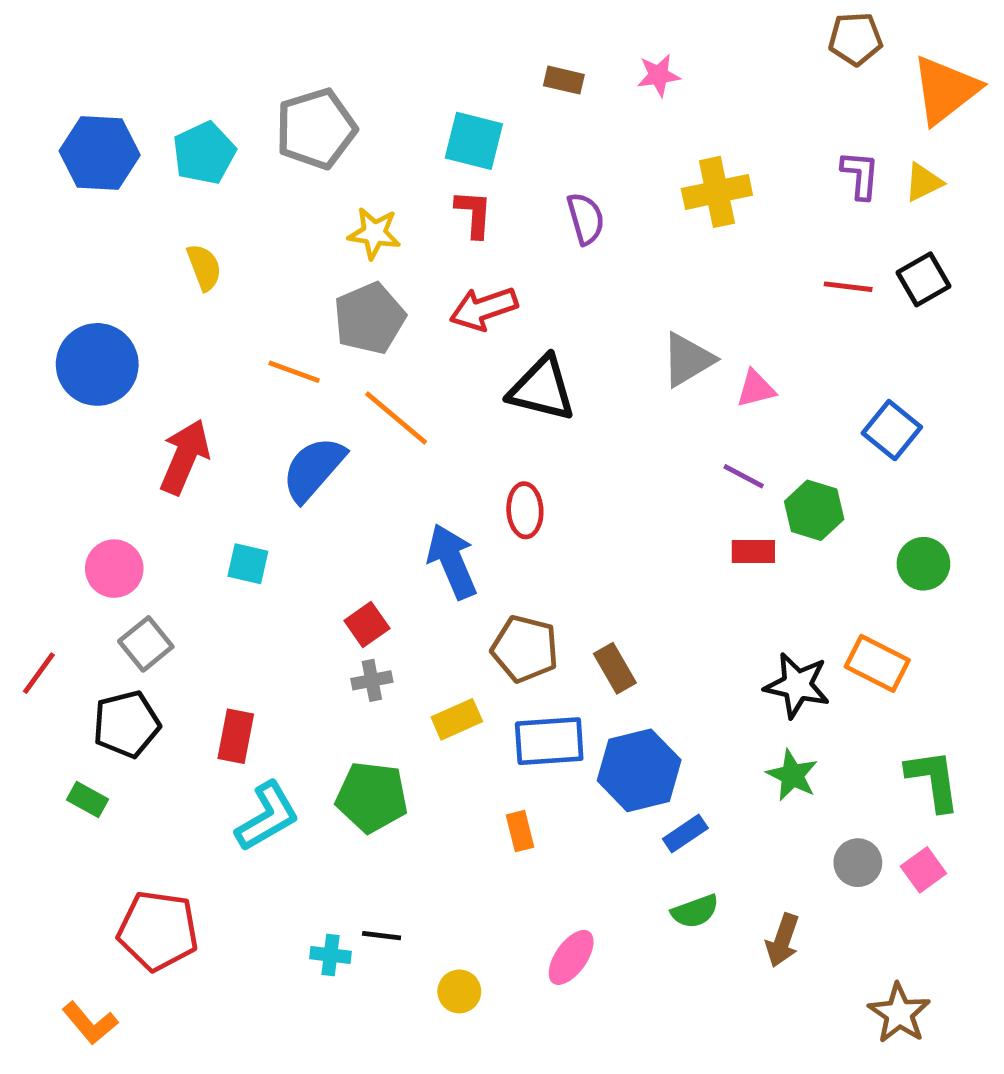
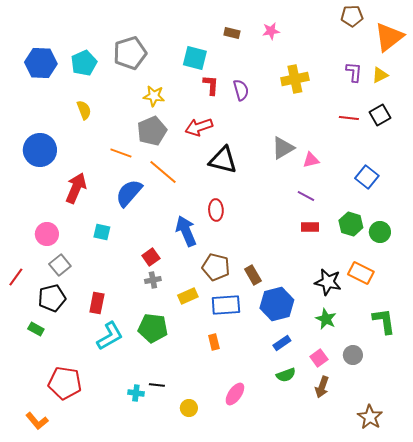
red L-shape: (474, 214) -> (211, 85), moved
green hexagon: (814, 510) -> (351, 224), moved
blue hexagon: (639, 770) -> (277, 304), moved
pink square: (923, 870) -> (319, 358), moved

